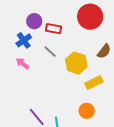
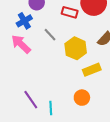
red rectangle: (53, 29) -> (70, 12), moved
pink arrow: (22, 63) -> (21, 44), size x1.5

